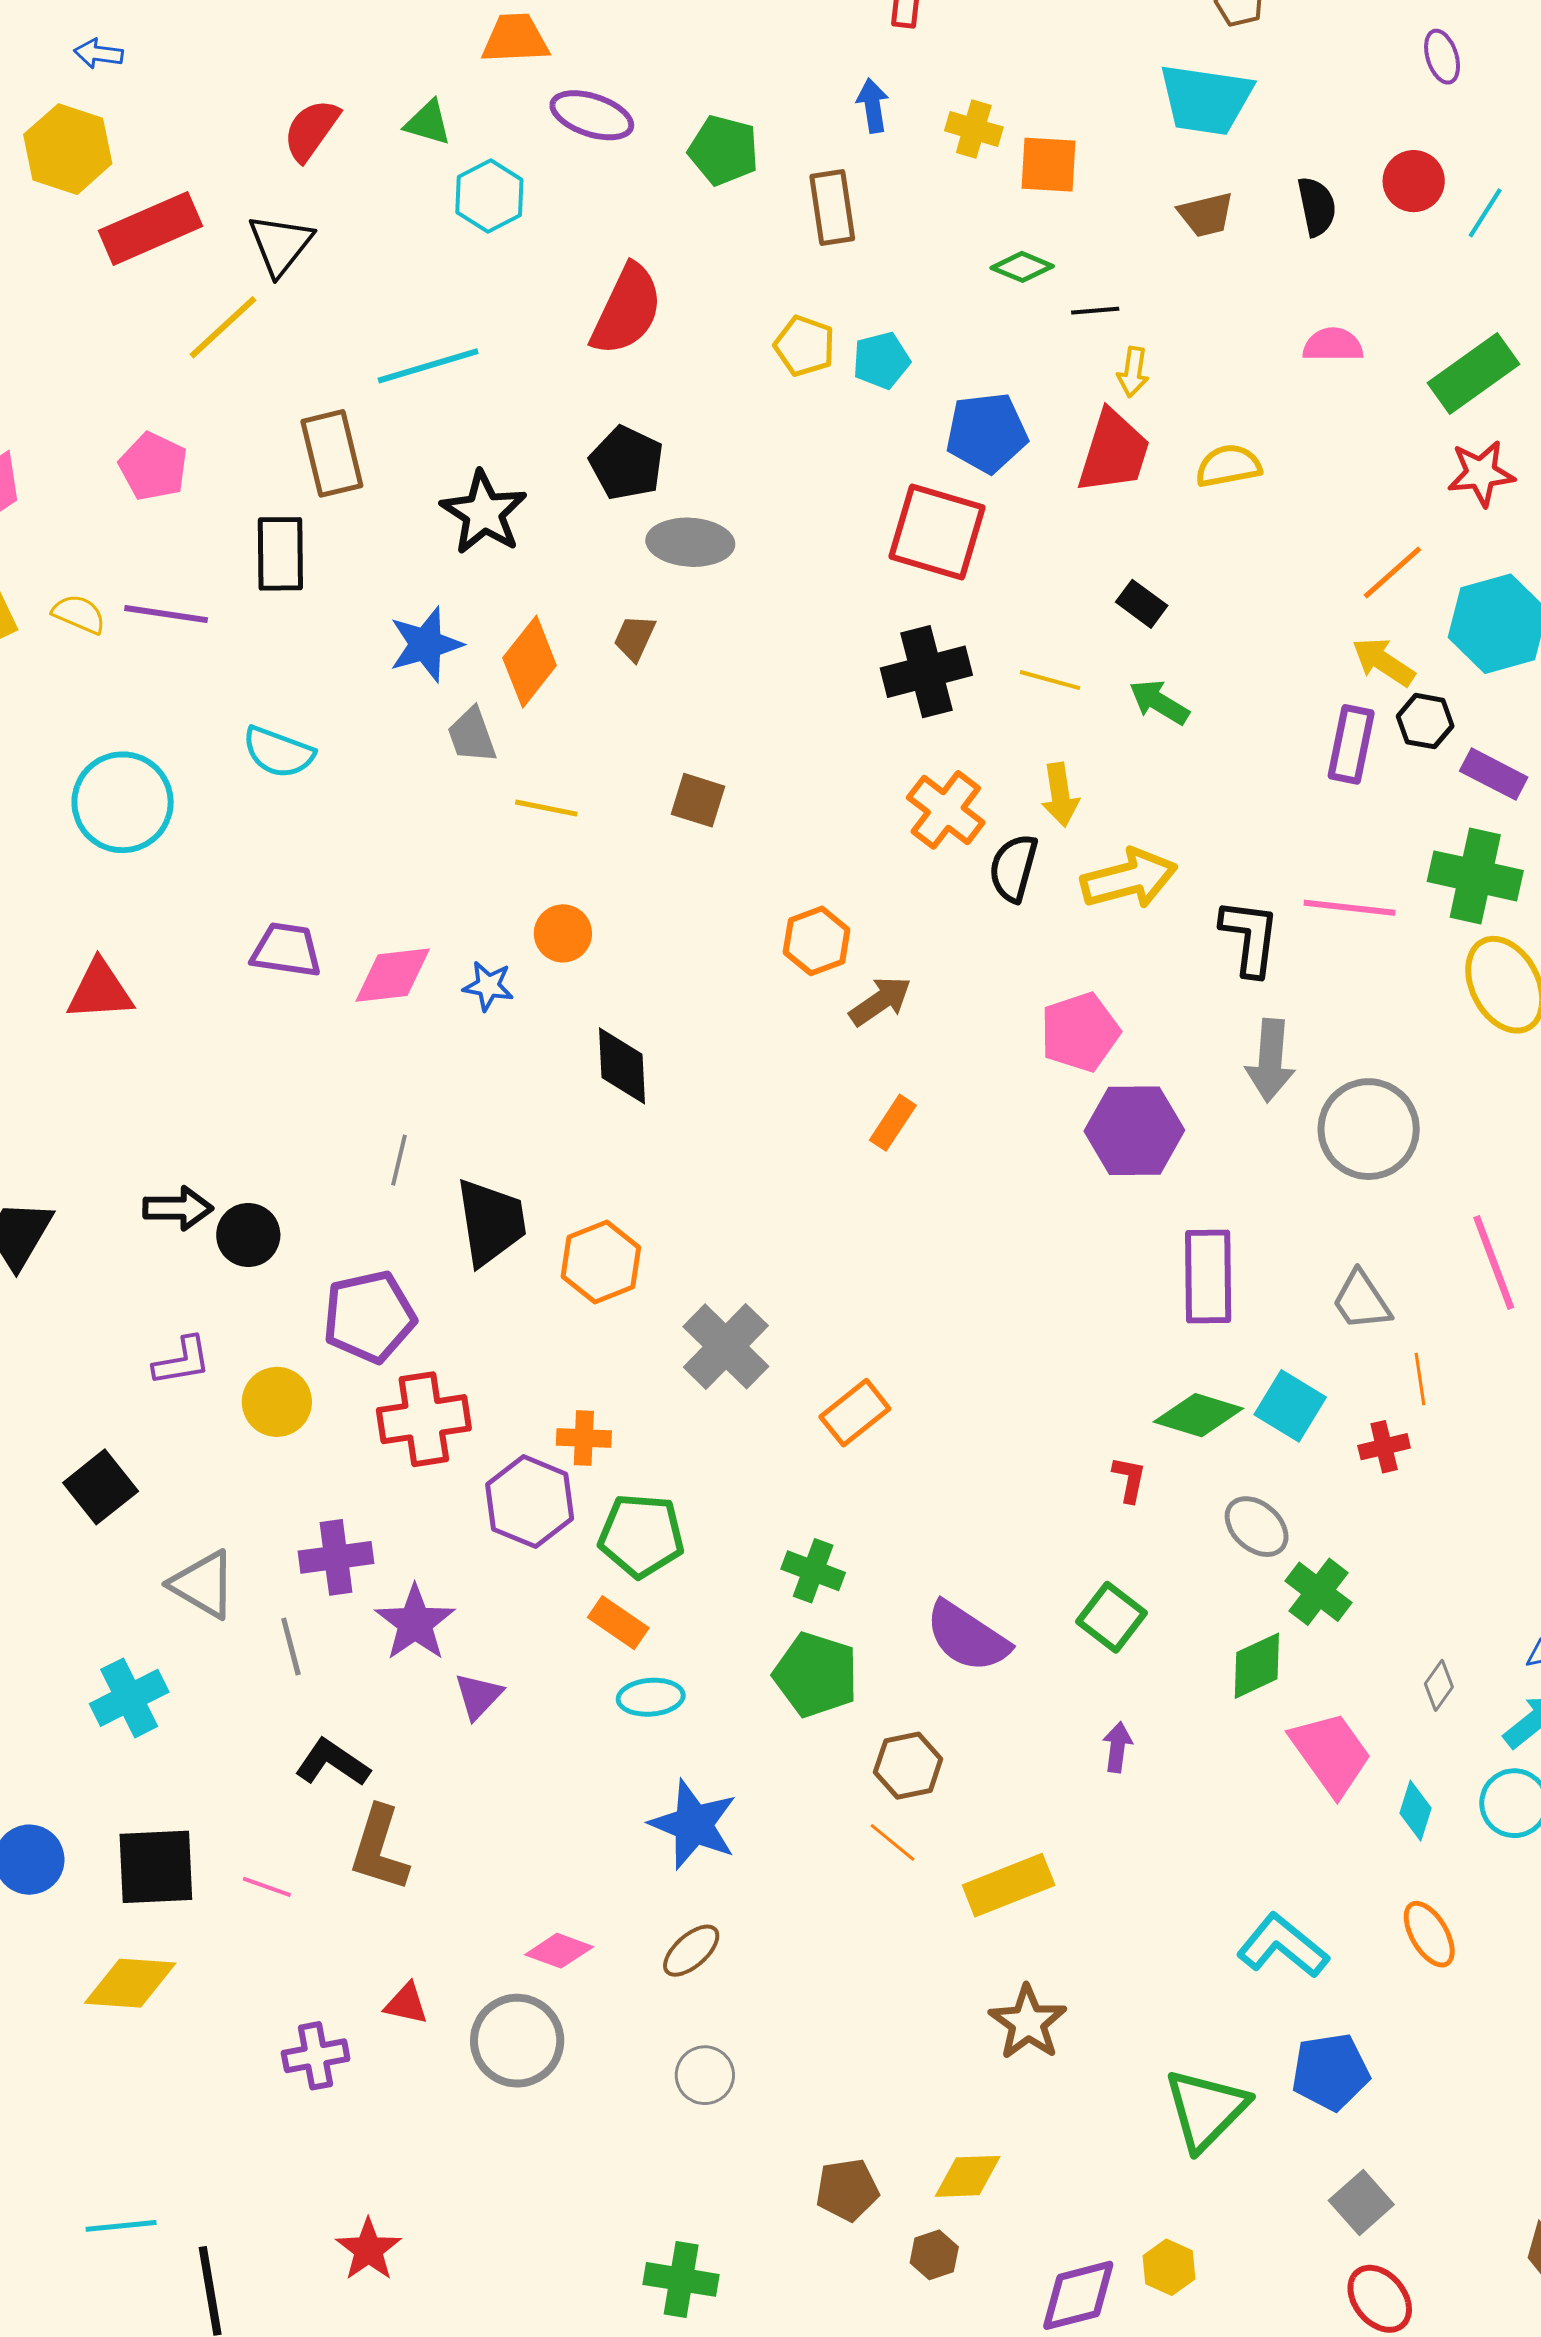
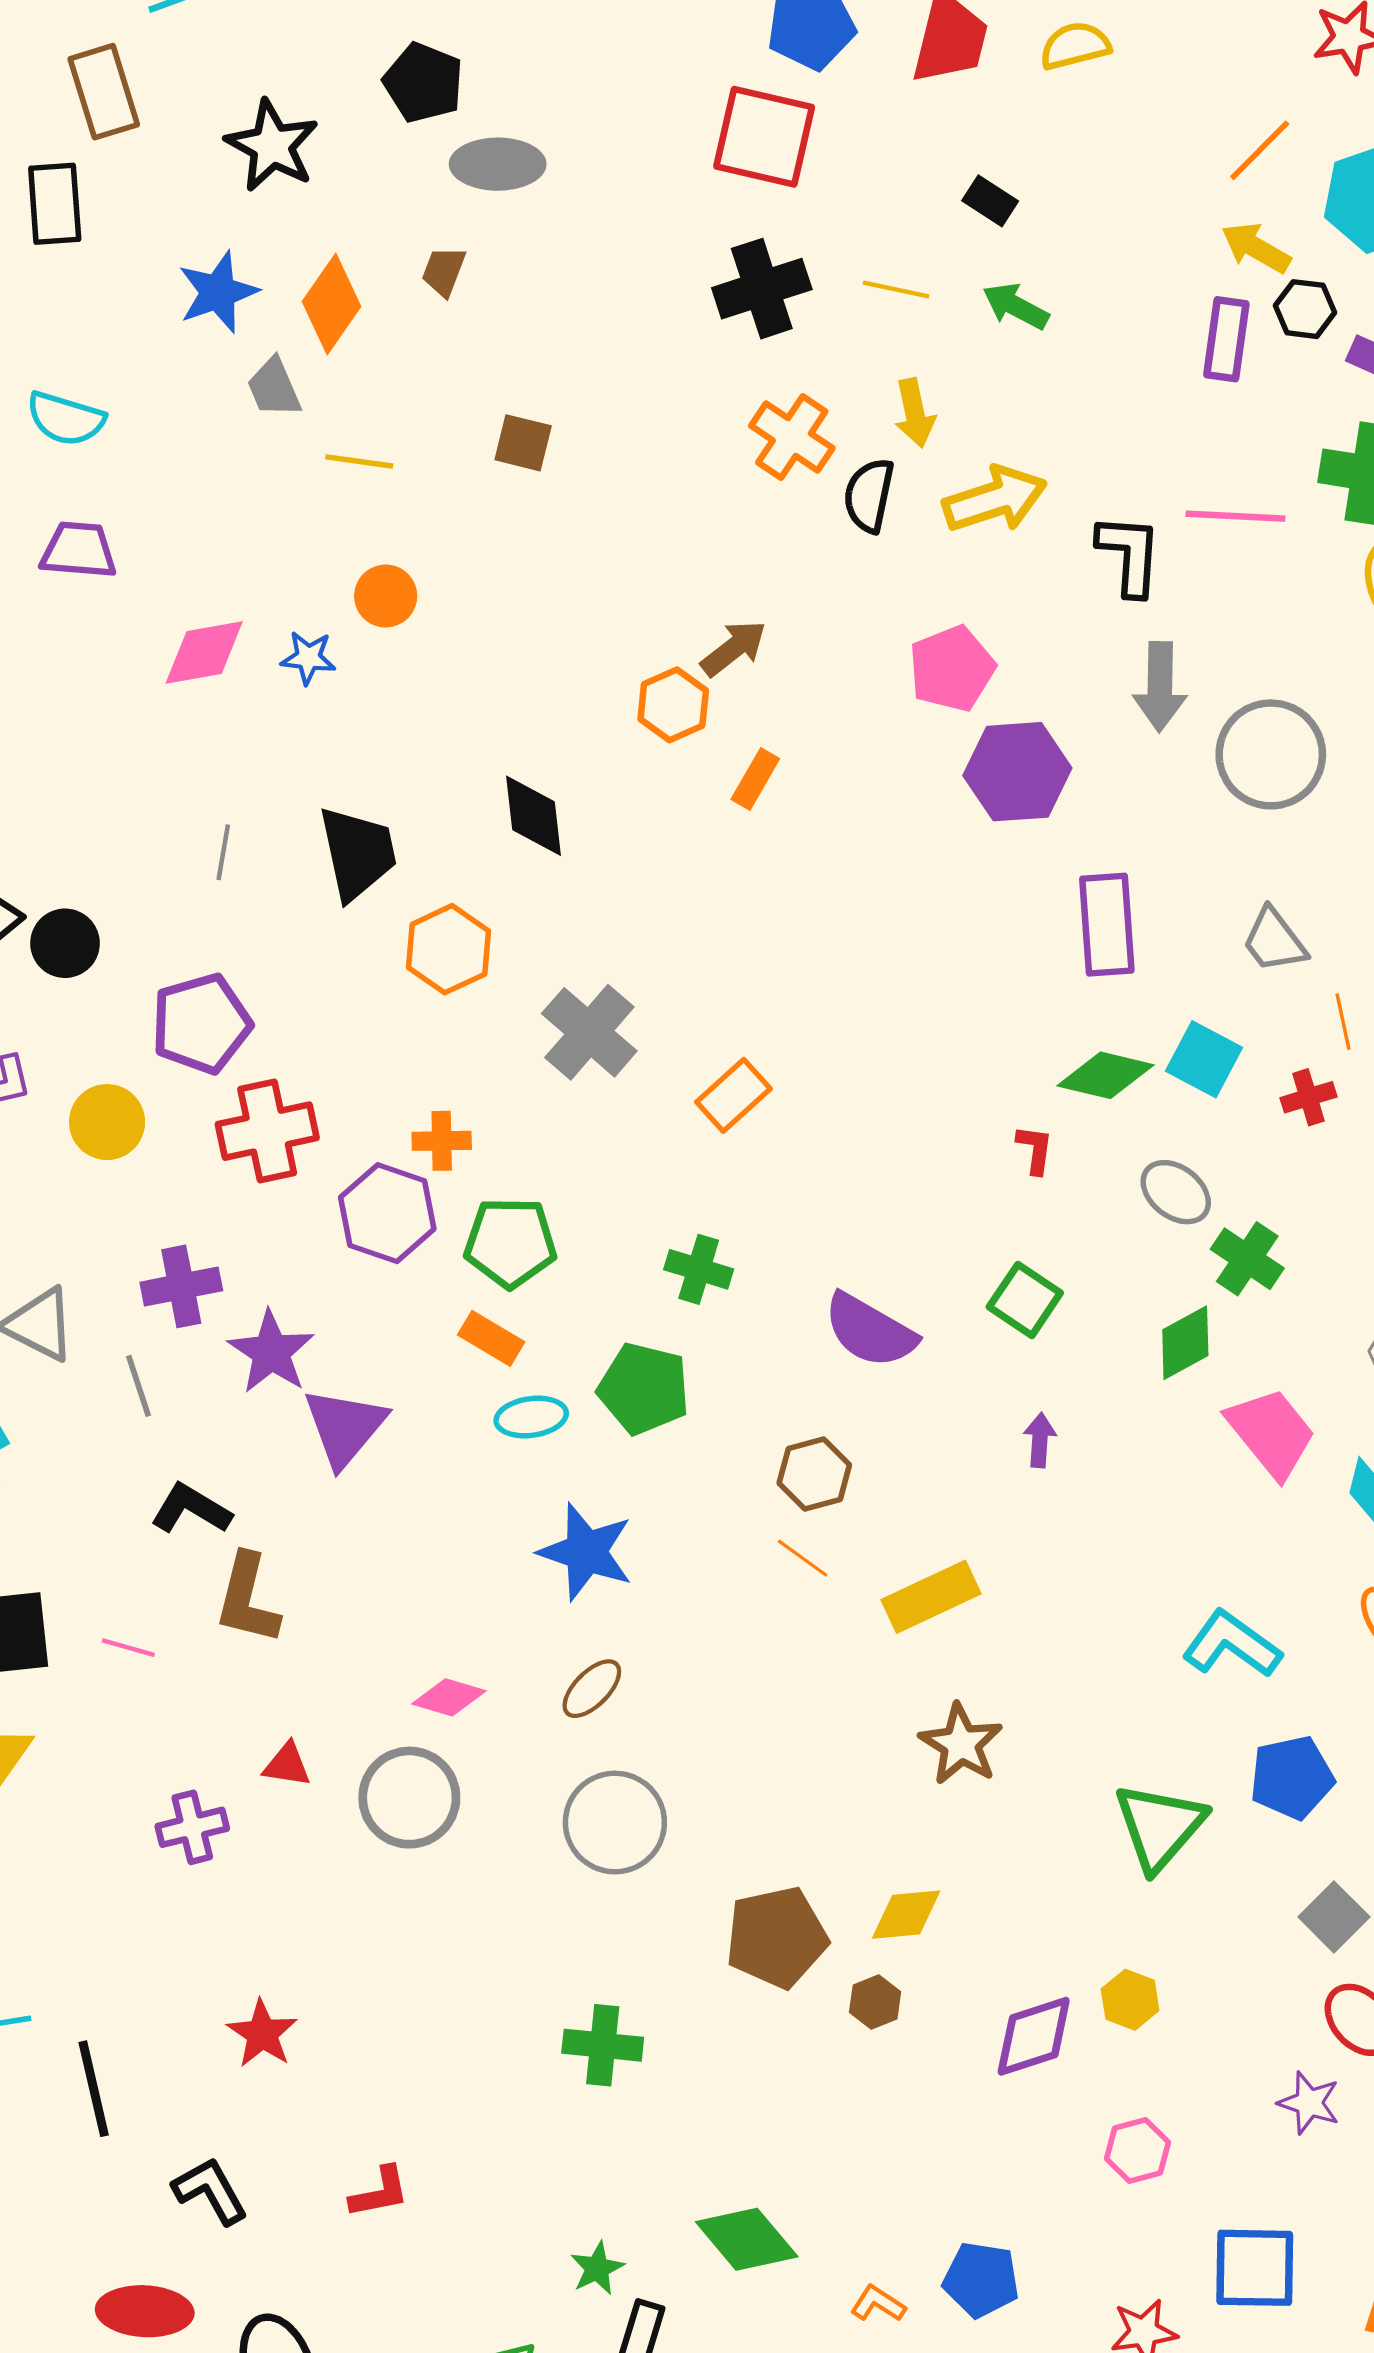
orange hexagon: (817, 941) -> (673, 705), moved
purple trapezoid: (286, 950) -> (79, 550), moved
black diamond: (622, 1066) -> (533, 816), moved
black trapezoid: (491, 1222) -> (358, 853), moved
green pentagon: (816, 1675) -> (644, 1389), moved
purple triangle: (478, 1696) -> (345, 1427), size x1.6
gray circle: (705, 2075) -> (615, 1823), size x1.6
brown pentagon: (847, 2190) -> (777, 1937), size x1.5

